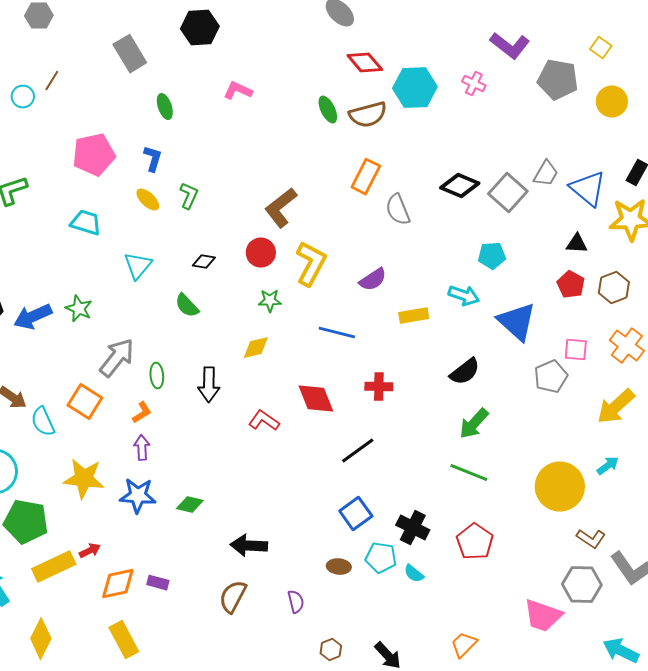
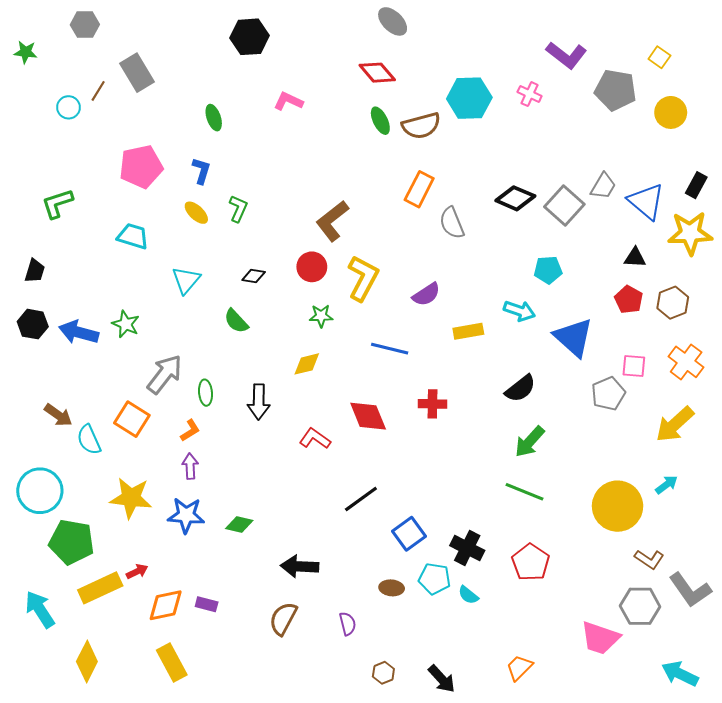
gray rectangle: (130, 54) -> (137, 73), moved
red diamond: (365, 63) -> (377, 73), moved
blue arrow: (33, 317) -> (79, 332), turned 39
black line: (358, 451) -> (361, 499), moved

